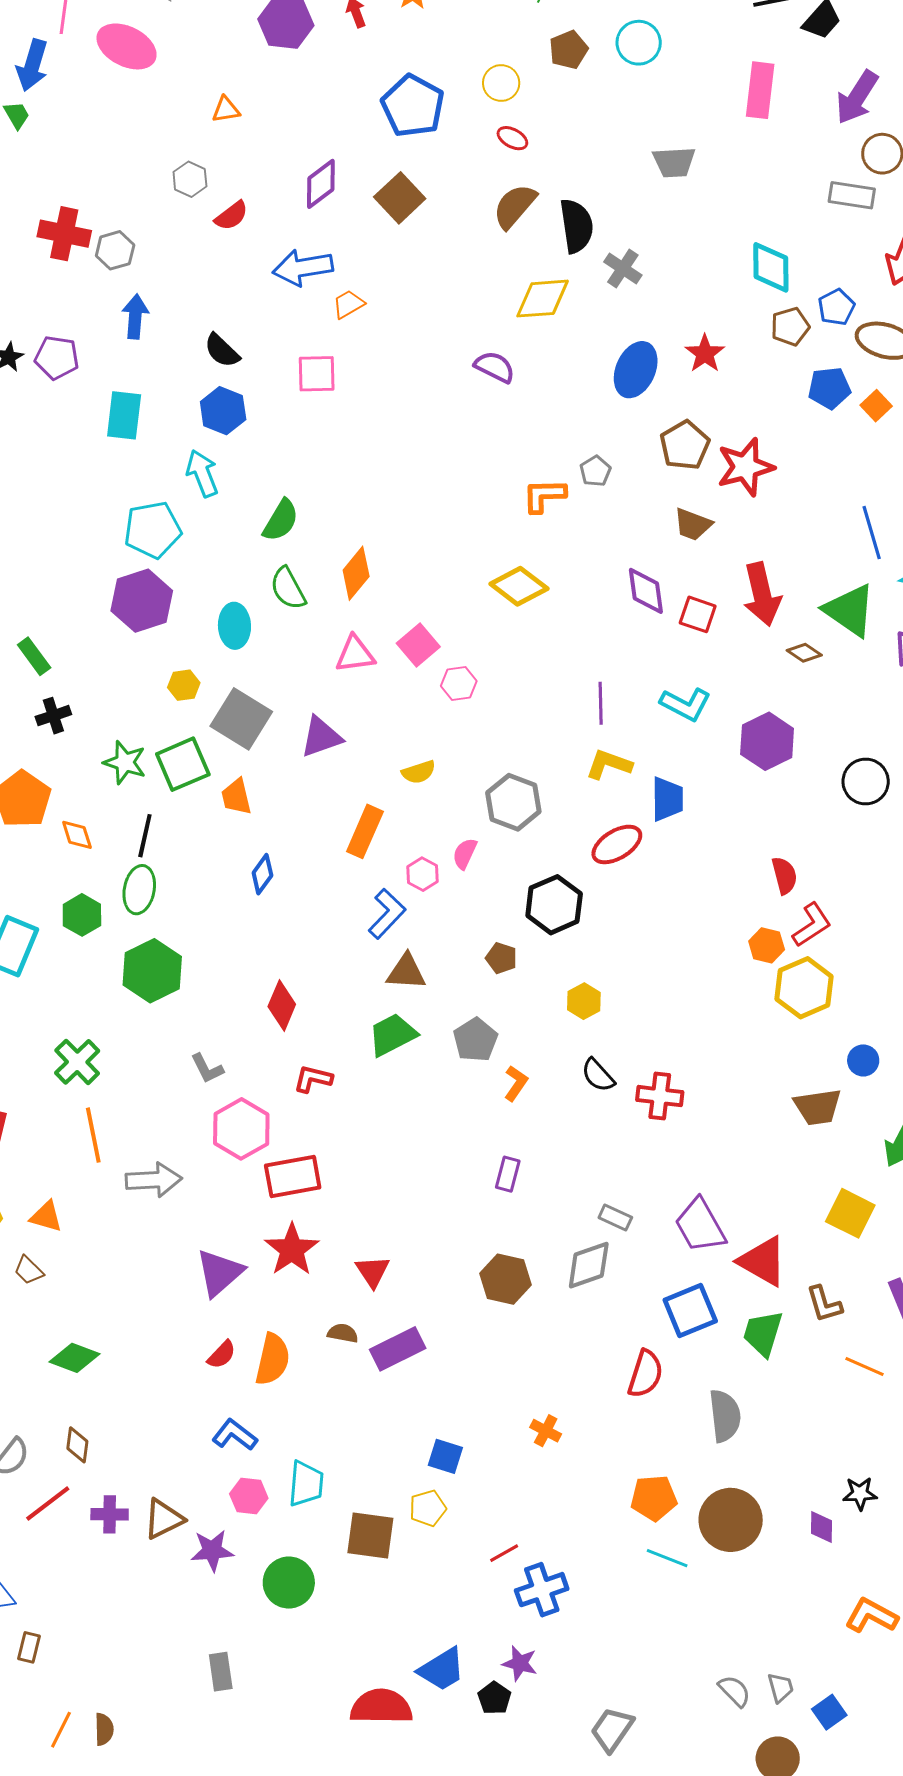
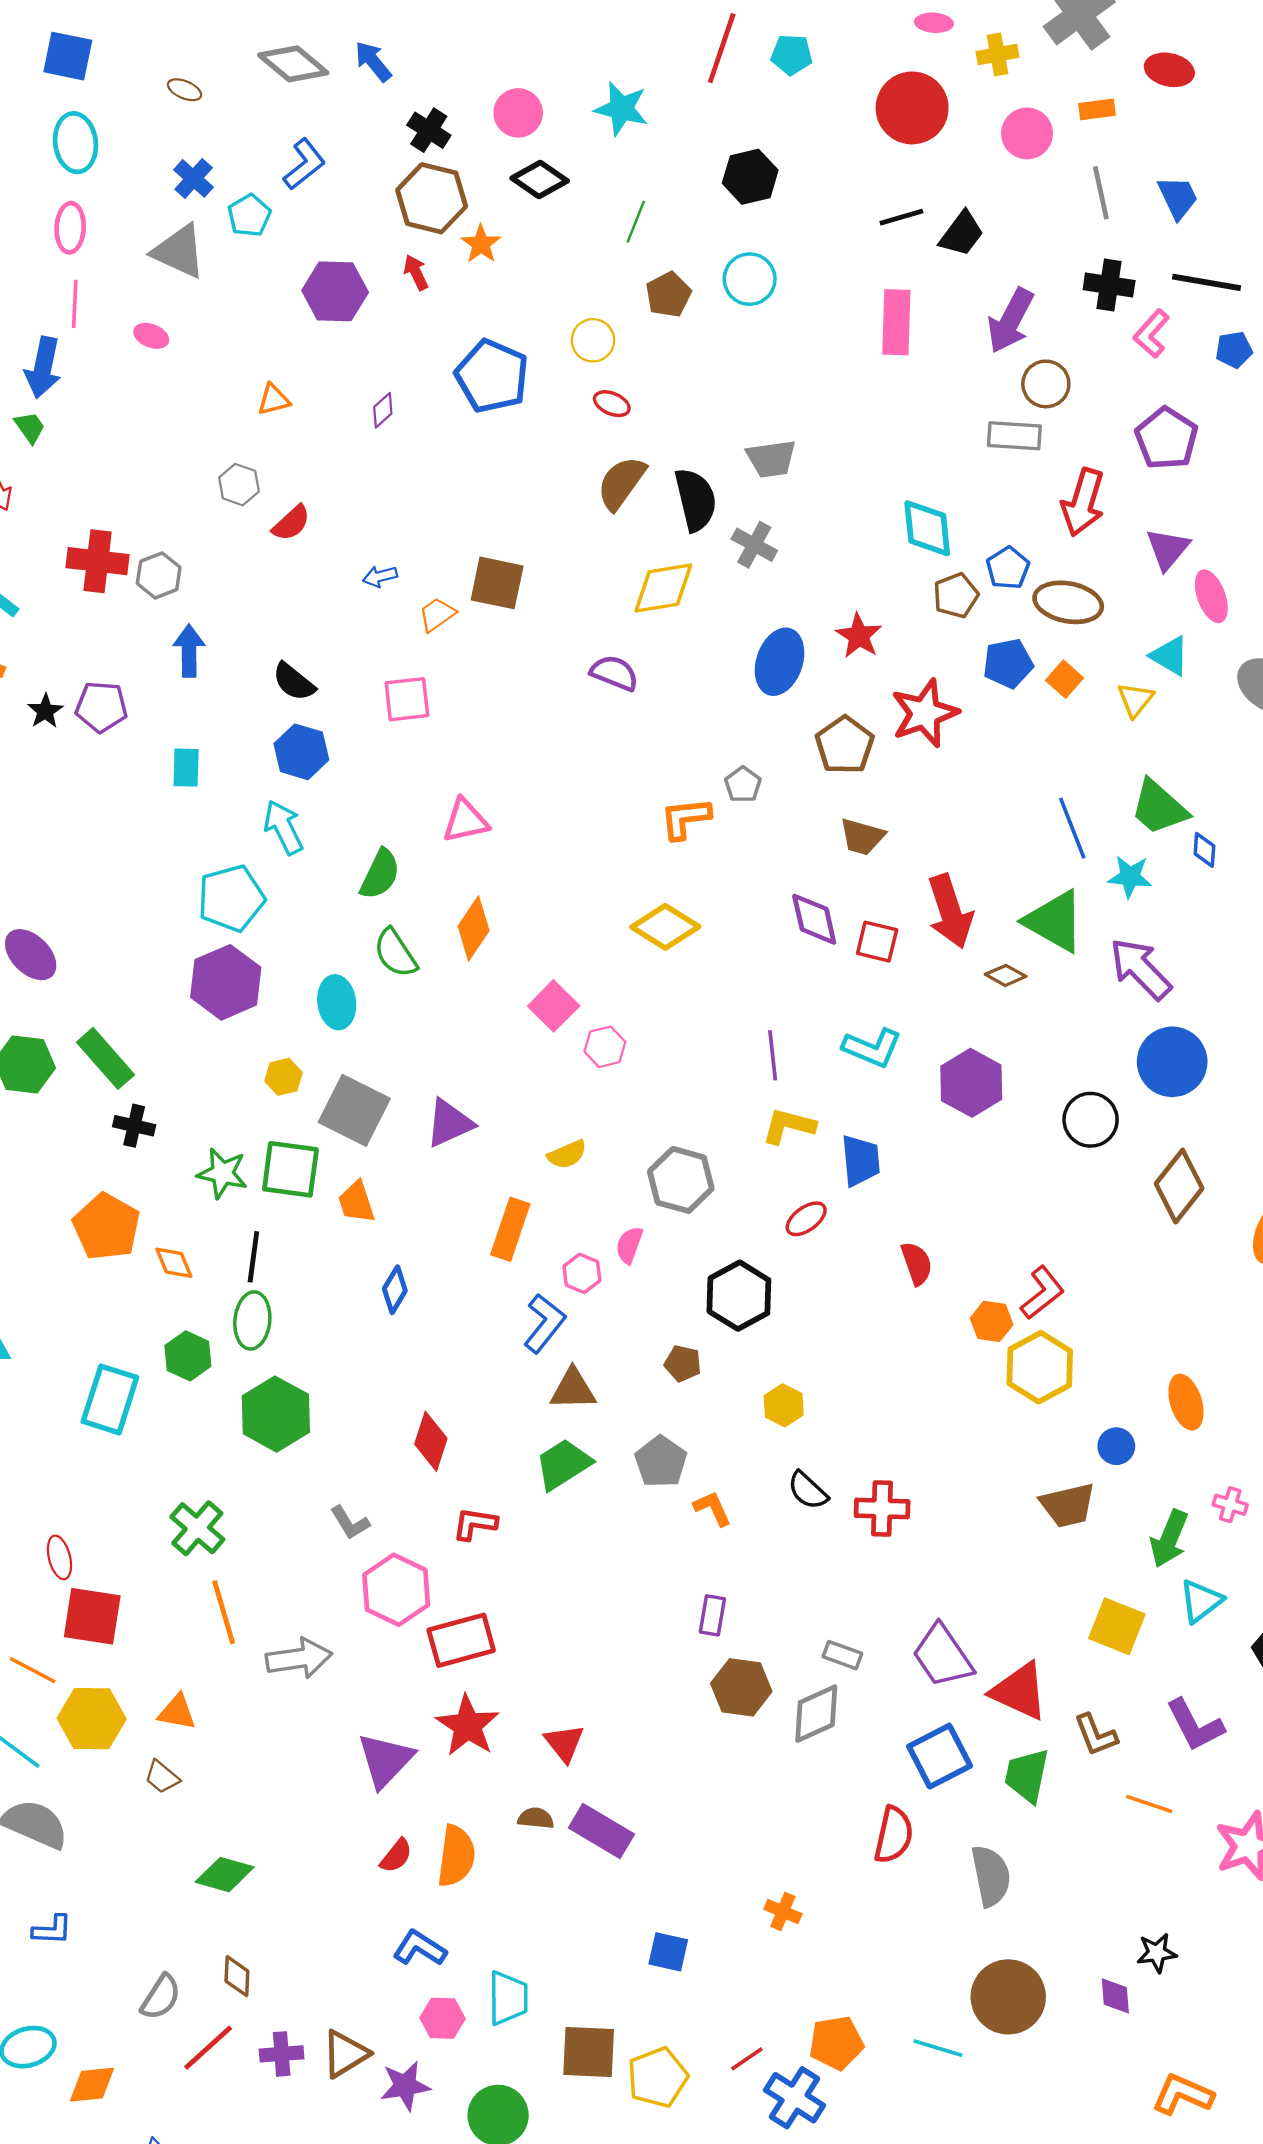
pink ellipse: (127, 46) -> (151, 336), size x0.5
gray trapezoid: (674, 162) -> (771, 459), moved
purple diamond: (321, 184) -> (383, 410), moved, size x0.6
brown square: (400, 198) -> (497, 583), moved, turned -30
blue arrow: (303, 268) -> (380, 576), size x0.5
cyan rectangle: (124, 415) -> (186, 768), size x0.7
red star: (745, 467) -> (925, 713), moved
pink triangle: (355, 654) -> (465, 821), moved
green rectangle: (34, 656) -> (106, 1058), size x1.4
black cross: (53, 716) -> (134, 1126), turned 36
green square: (183, 764) -> (290, 1169), turned 36
red ellipse: (617, 844) -> (806, 1219), size x0.7
red semicircle: (784, 876) -> (917, 1263), moved
orange L-shape: (516, 1083) -> (713, 1508), turned -54
brown hexagon: (506, 1279) -> (741, 1687), moved
purple rectangle: (398, 1349) -> (601, 1831), turned 62
orange pentagon: (654, 1498) -> (836, 2043), moved
yellow pentagon: (428, 1508) -> (658, 2077), moved, size x1.4
blue cross: (542, 1590) -> (795, 2098), turned -33

